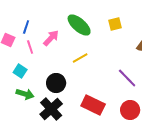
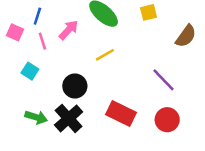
green arrow: (25, 94) -> (36, 117), moved

